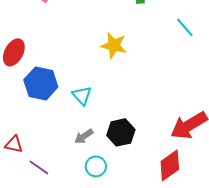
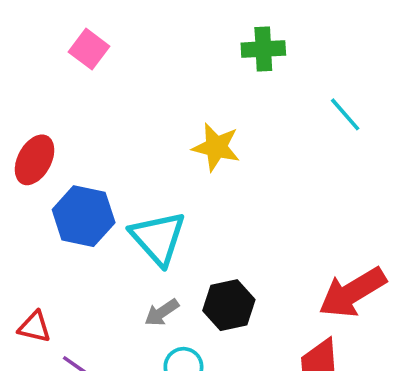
cyan triangle: (82, 95) -> (158, 238), size x1.6

